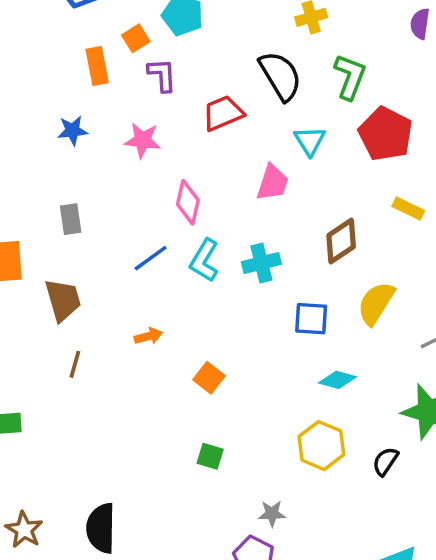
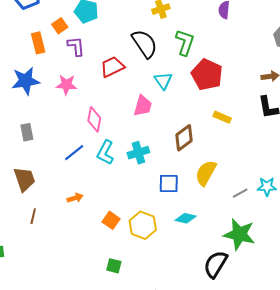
blue star: (72, 131) -> (26, 81), size x1.6
yellow hexagon: (321, 446) -> (143, 225), moved
black semicircle: (385, 461) -> (215, 264), size x1.6

